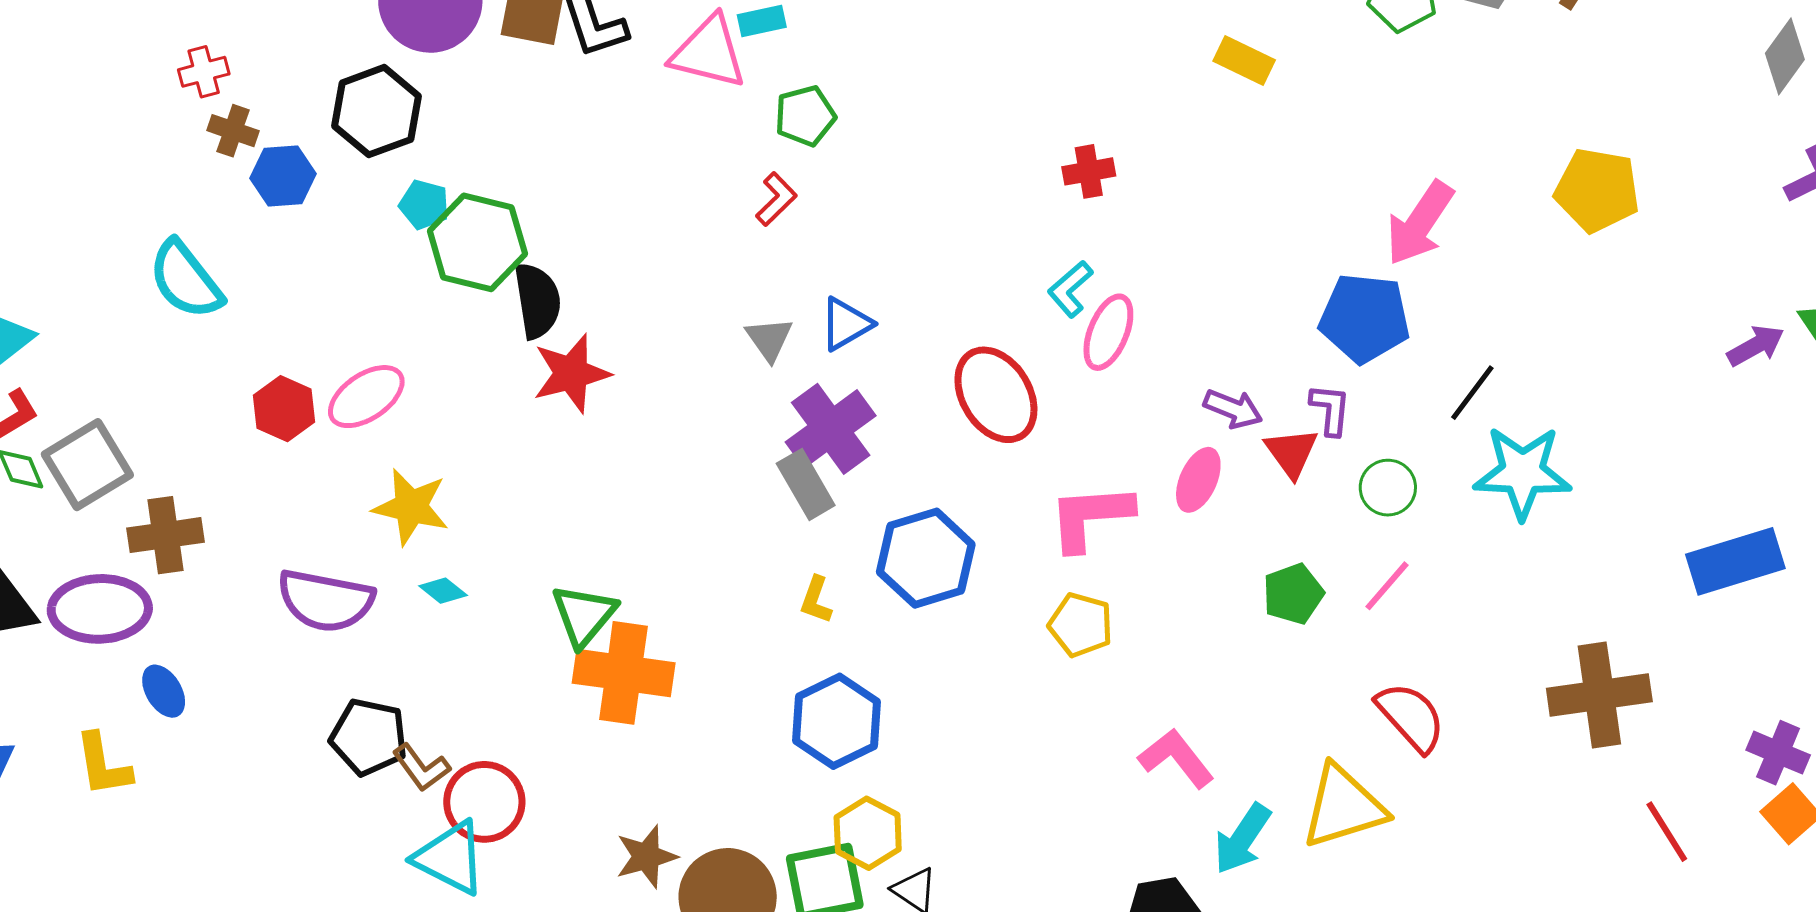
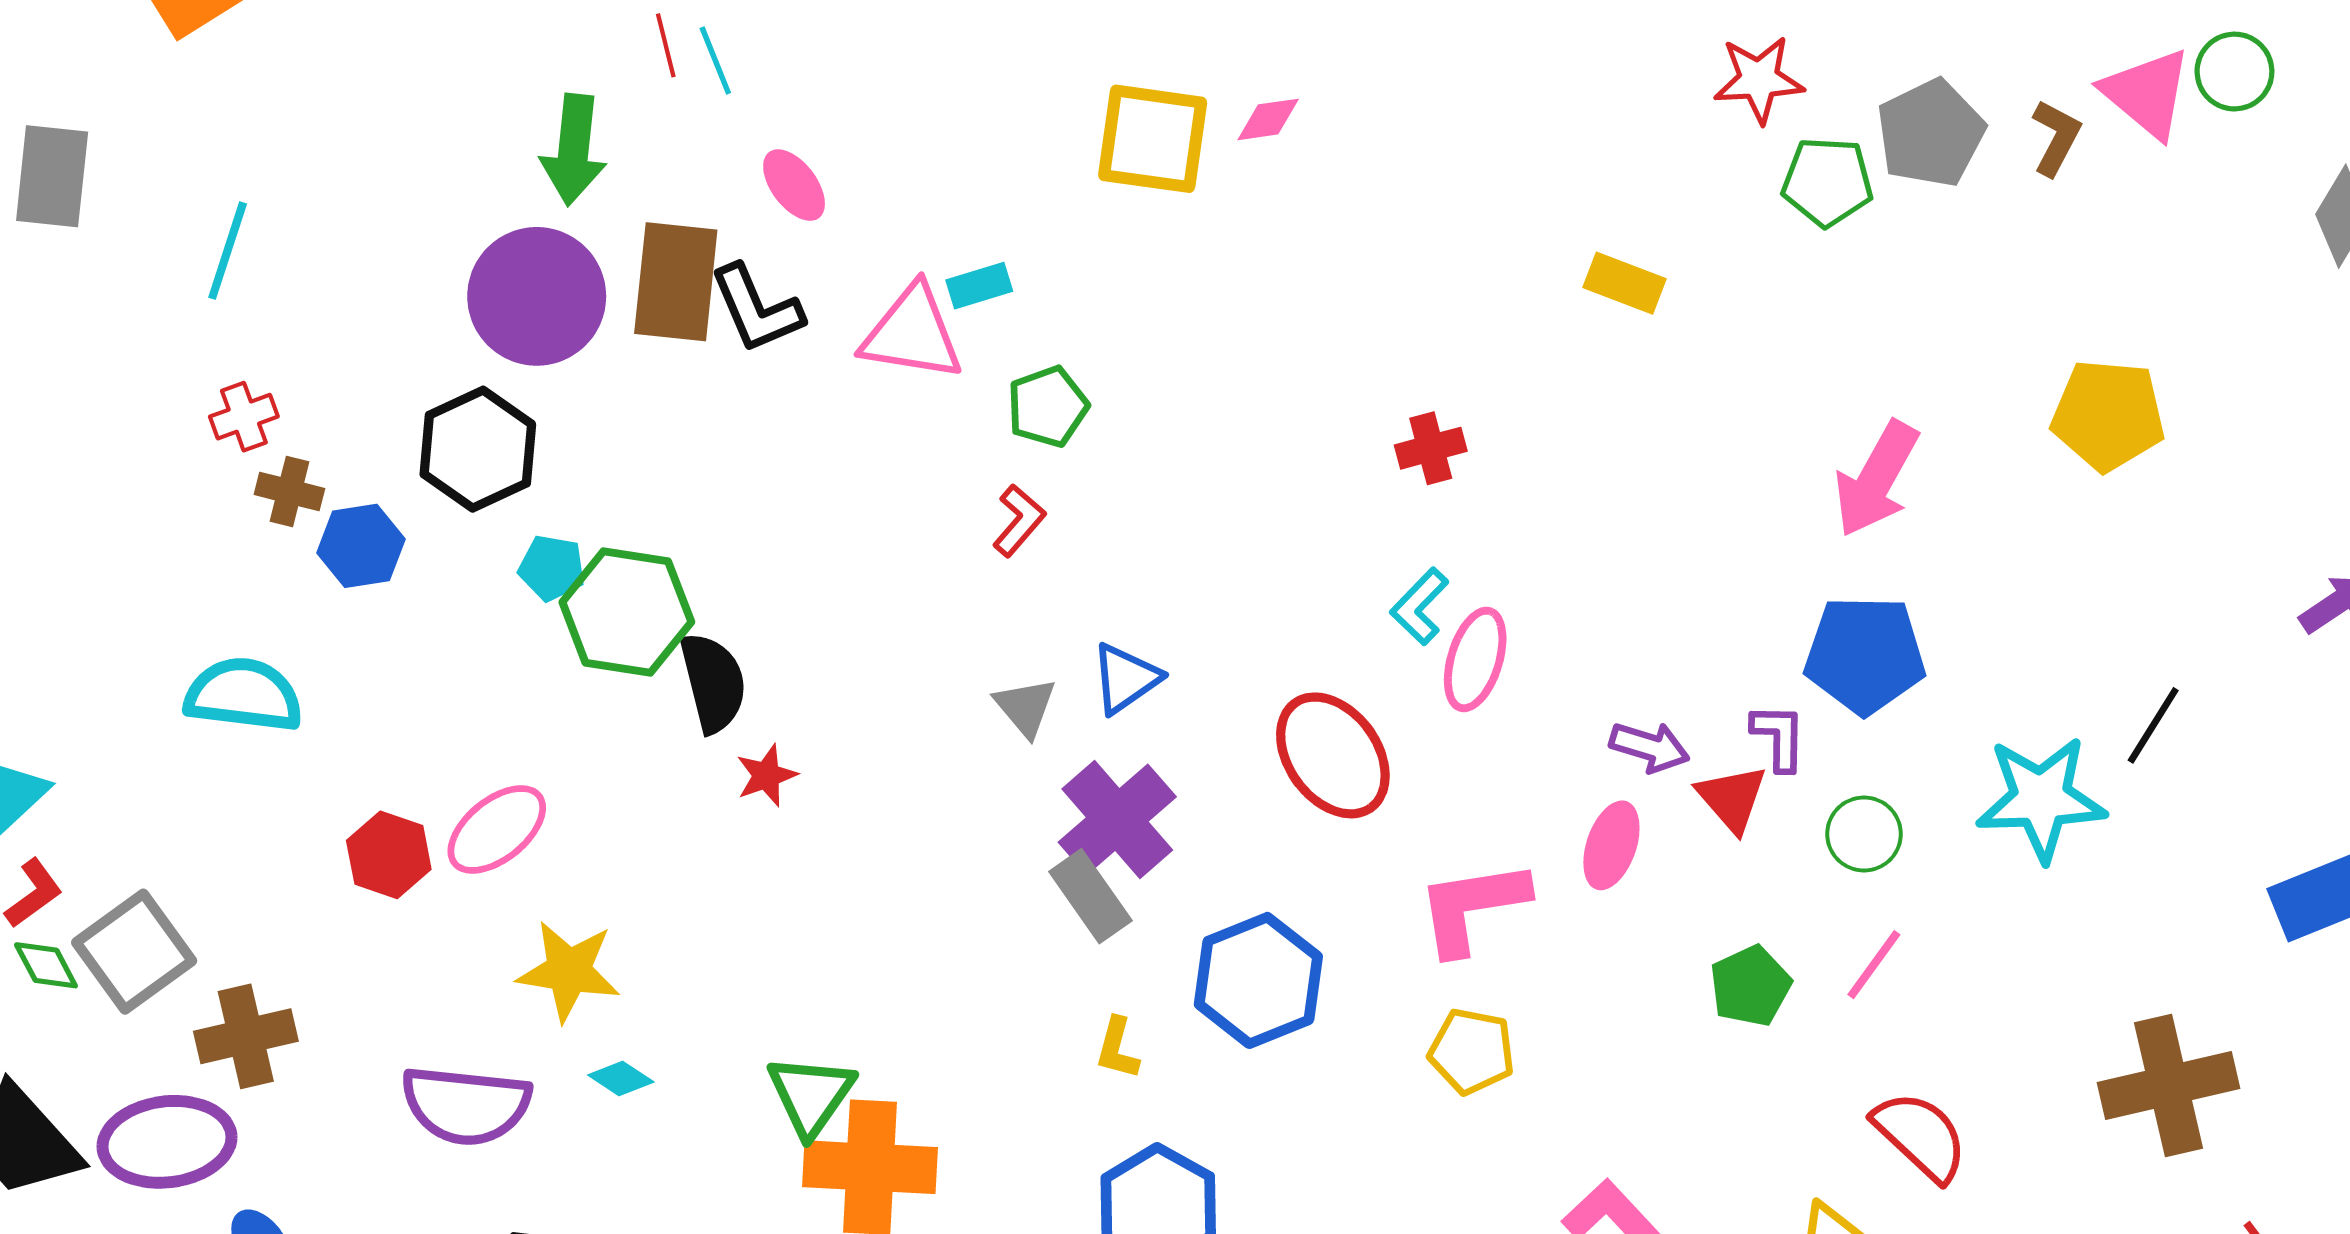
cyan semicircle: (186, 280) -> (244, 695), turned 140
blue pentagon: (1365, 318) -> (1865, 655), moved
red star: (571, 373) -> (766, 775), size x0.6
black line: (1472, 393) -> (2153, 725), moved

